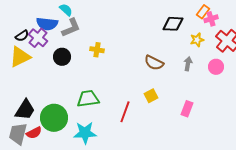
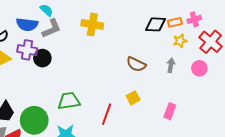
orange rectangle: (203, 12) -> (175, 22), moved, turned 40
purple cross: (38, 38) -> (27, 50), moved, turned -30
yellow cross: (97, 50) -> (92, 24), moved, size x1.5

